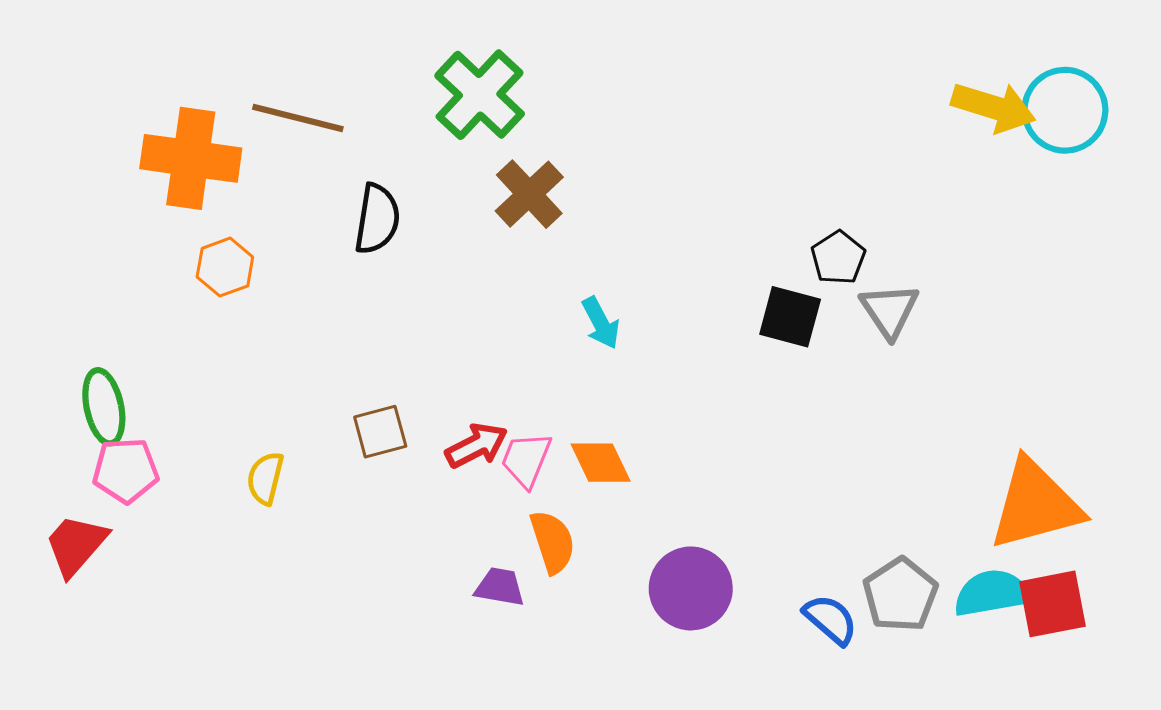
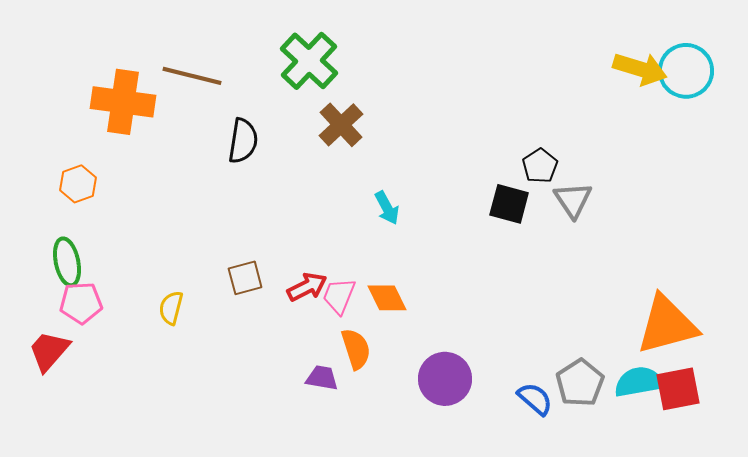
orange hexagon: (225, 267) -> (78, 184), moved

